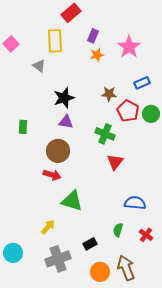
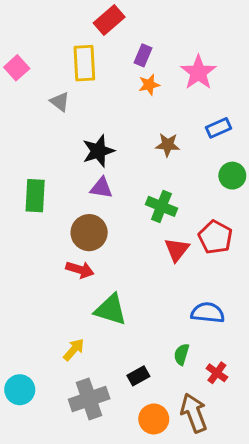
red pentagon: (128, 111) -> (215, 237), moved
green rectangle: (23, 127) -> (35, 196), size x1.5
red cross: (146, 235) -> (217, 373), moved

